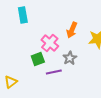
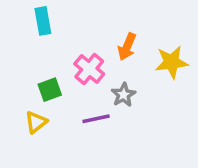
green square: (38, 59) -> (50, 90), moved
yellow triangle: (11, 82) -> (36, 122), moved

